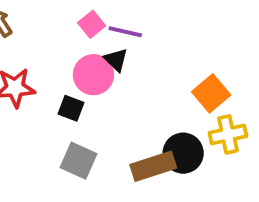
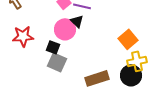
black circle: (183, 153) -> (131, 75), moved
gray square: (79, 161) -> (57, 62), moved

